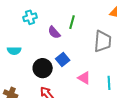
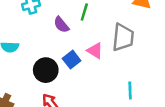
pink triangle: (84, 78) -> (95, 51), moved

